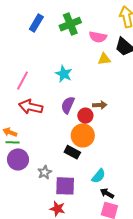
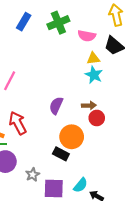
cyan star: (64, 74) -> (94, 75), moved
red arrow: (31, 107) -> (18, 123), moved, turned 50
red circle: (85, 116) -> (97, 118), moved
cyan semicircle: (99, 176) -> (81, 185), moved

